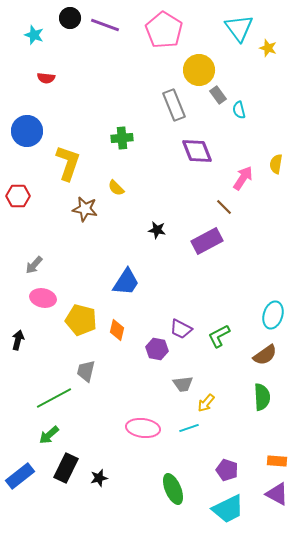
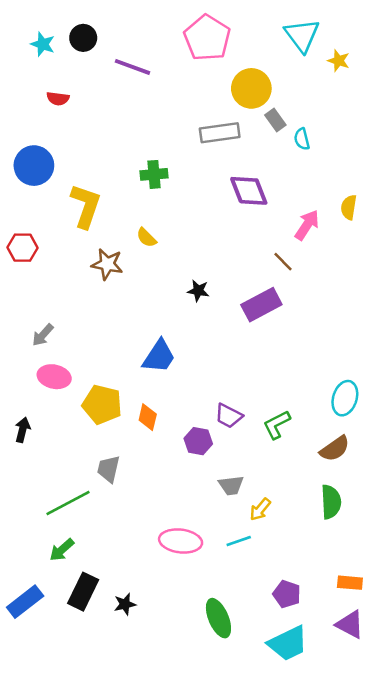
black circle: (70, 18) -> (83, 38), moved
purple line: (105, 25) -> (133, 67), moved
gray rectangle: (174, 105) -> (220, 133), turned -76

